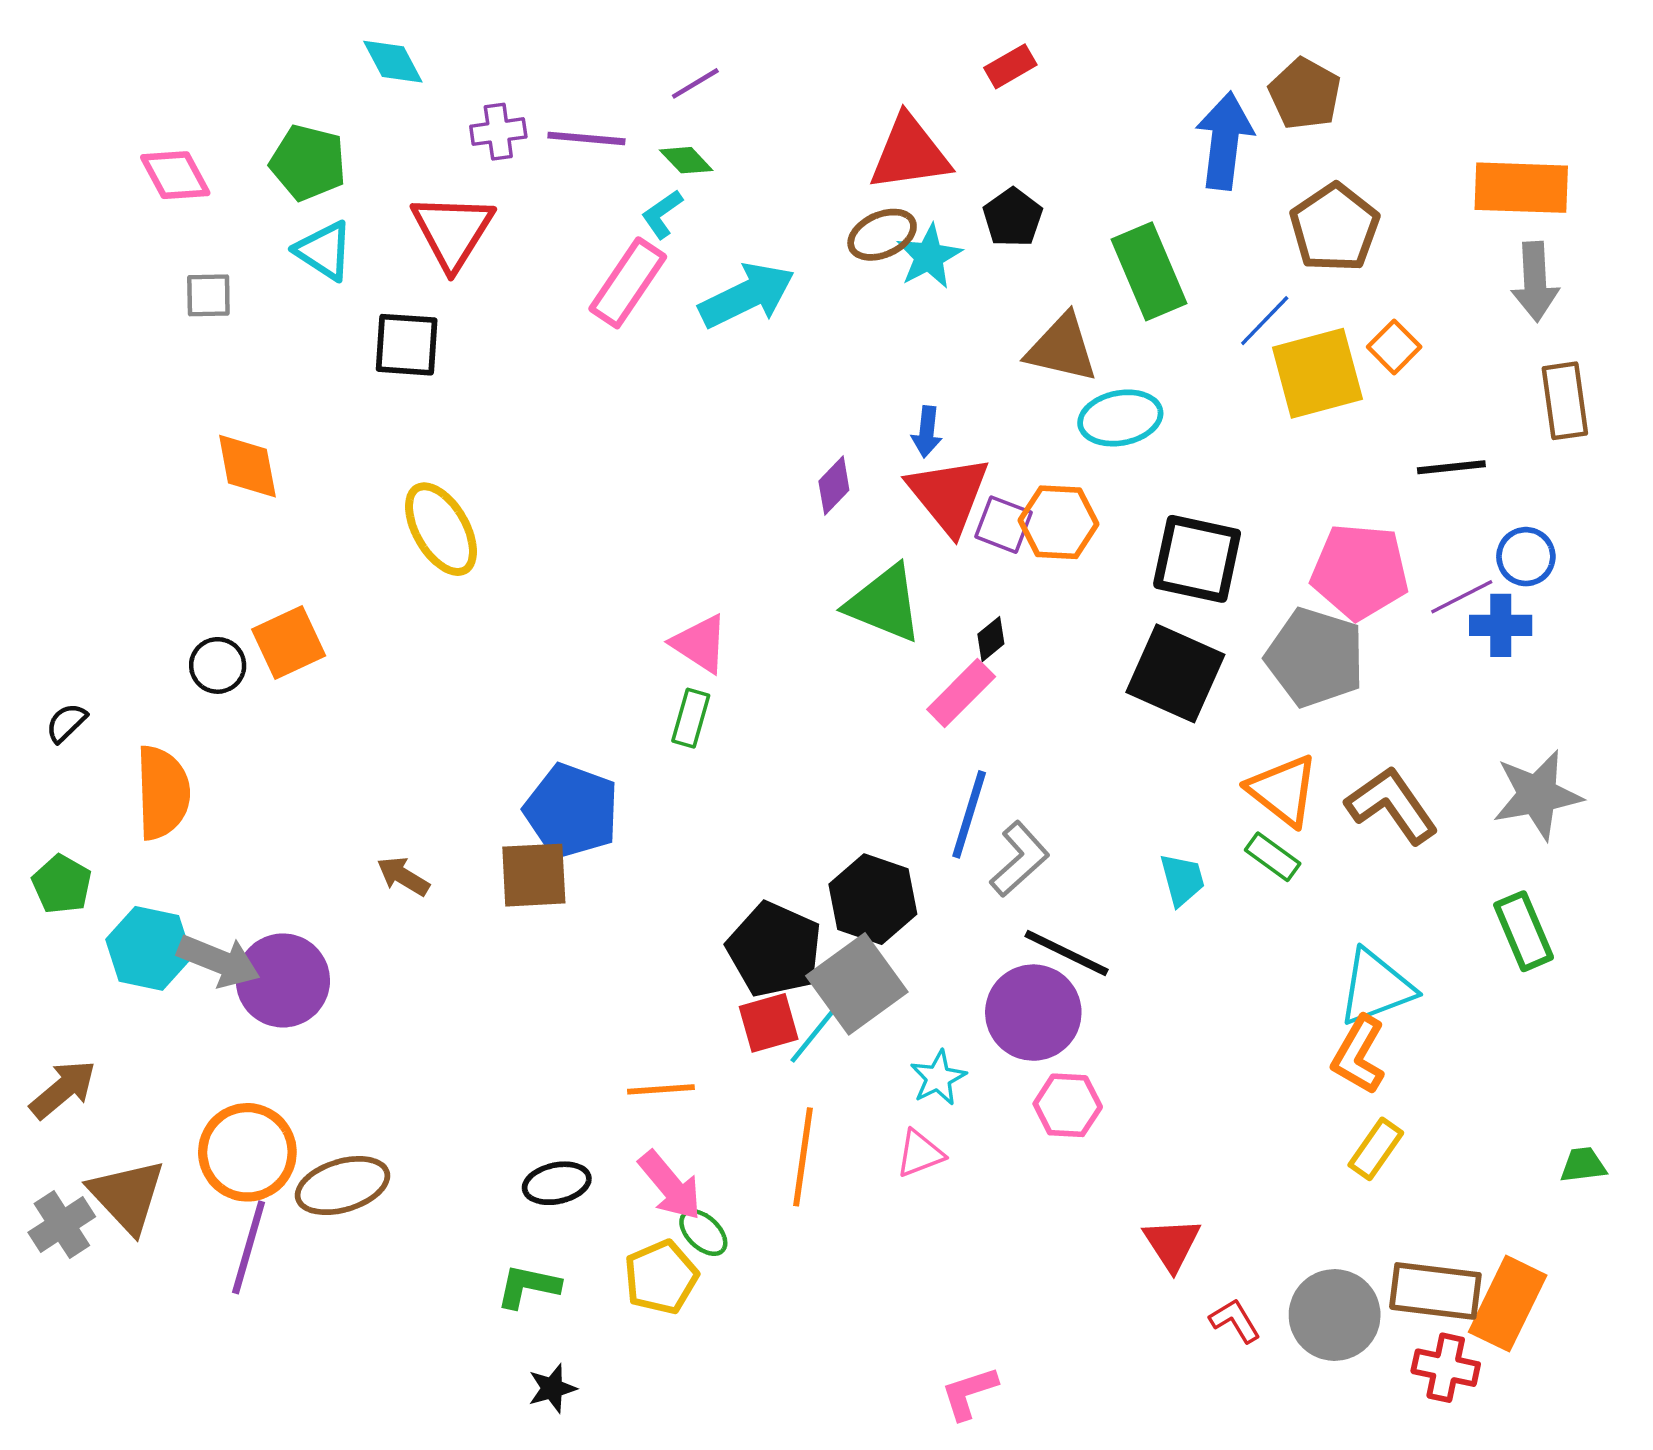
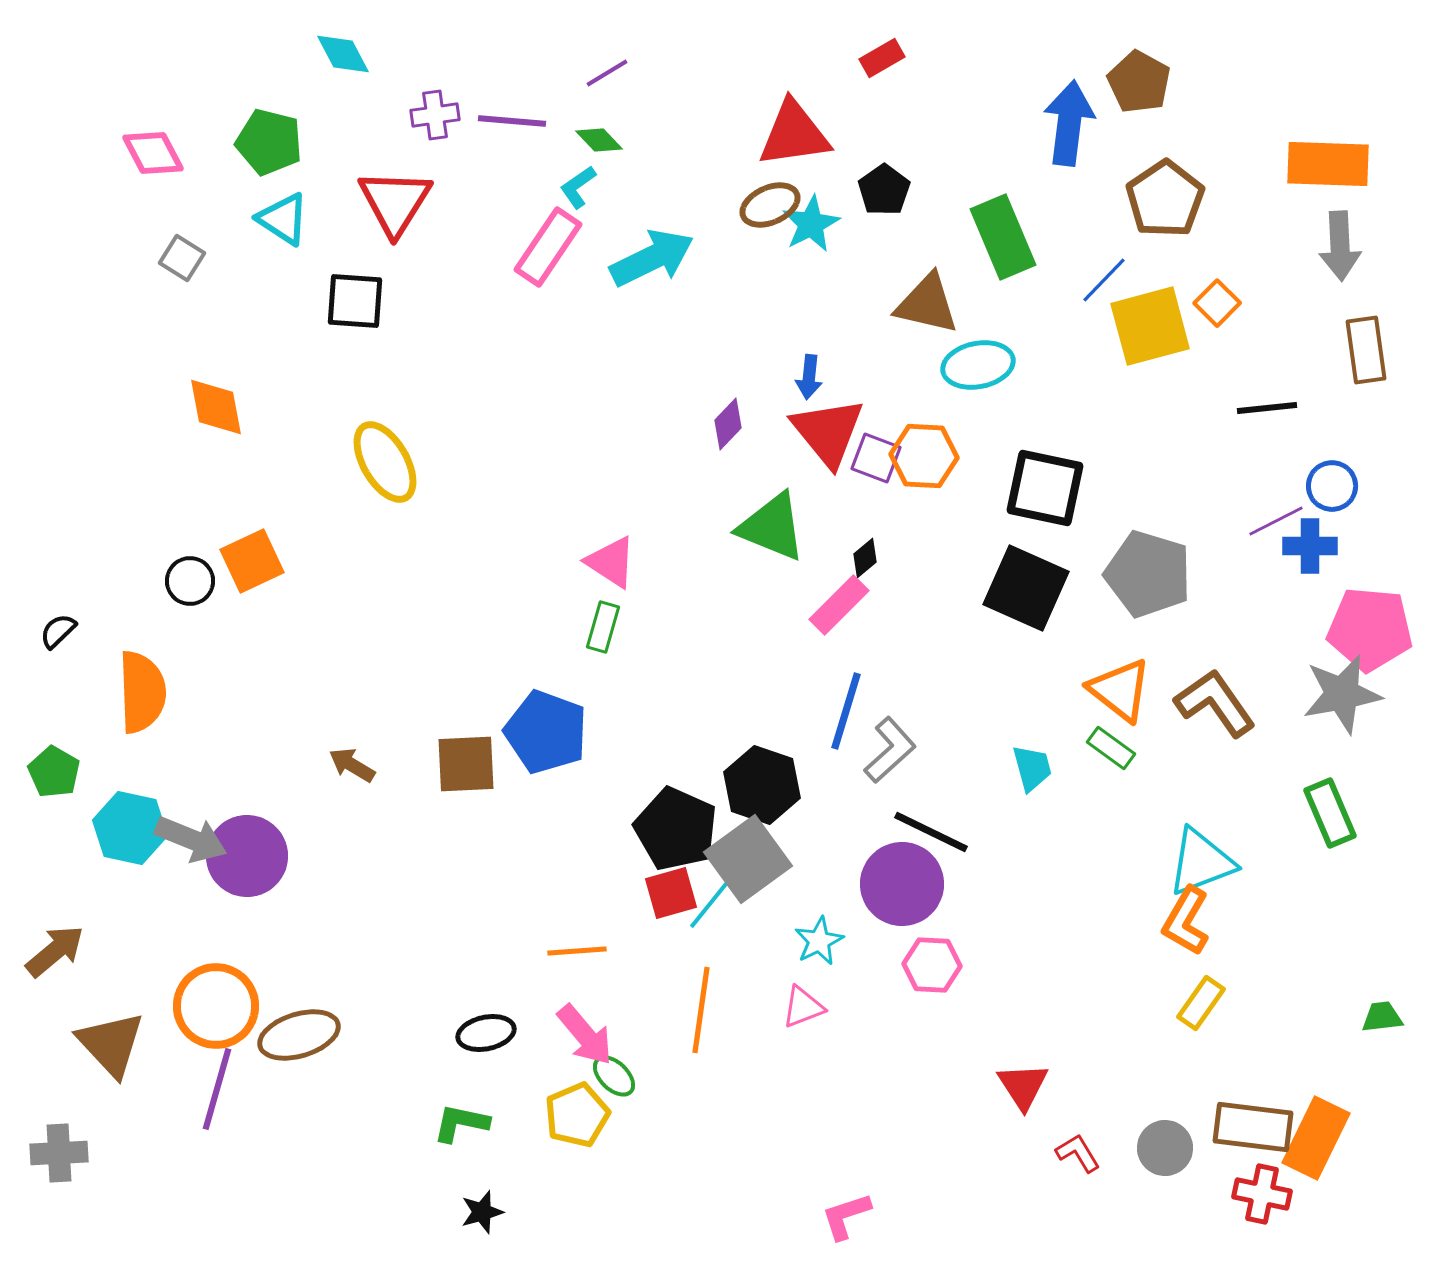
gray square: (208, 295) -> (182, 258), turned 33
pink pentagon: (1360, 571) -> (1370, 629), moved
blue pentagon: (572, 811) -> (546, 732), moved
gray cross: (62, 1224) -> (59, 1153), moved, turned 30
gray circle: (1335, 1315) -> (1165, 1148), size x0.7

